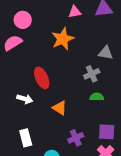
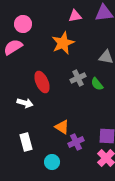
gray cross: (92, 74) -> (78, 78), moved
green semicircle: (97, 97) -> (97, 84), moved, turned -128
orange triangle: (60, 108) -> (62, 127), moved

